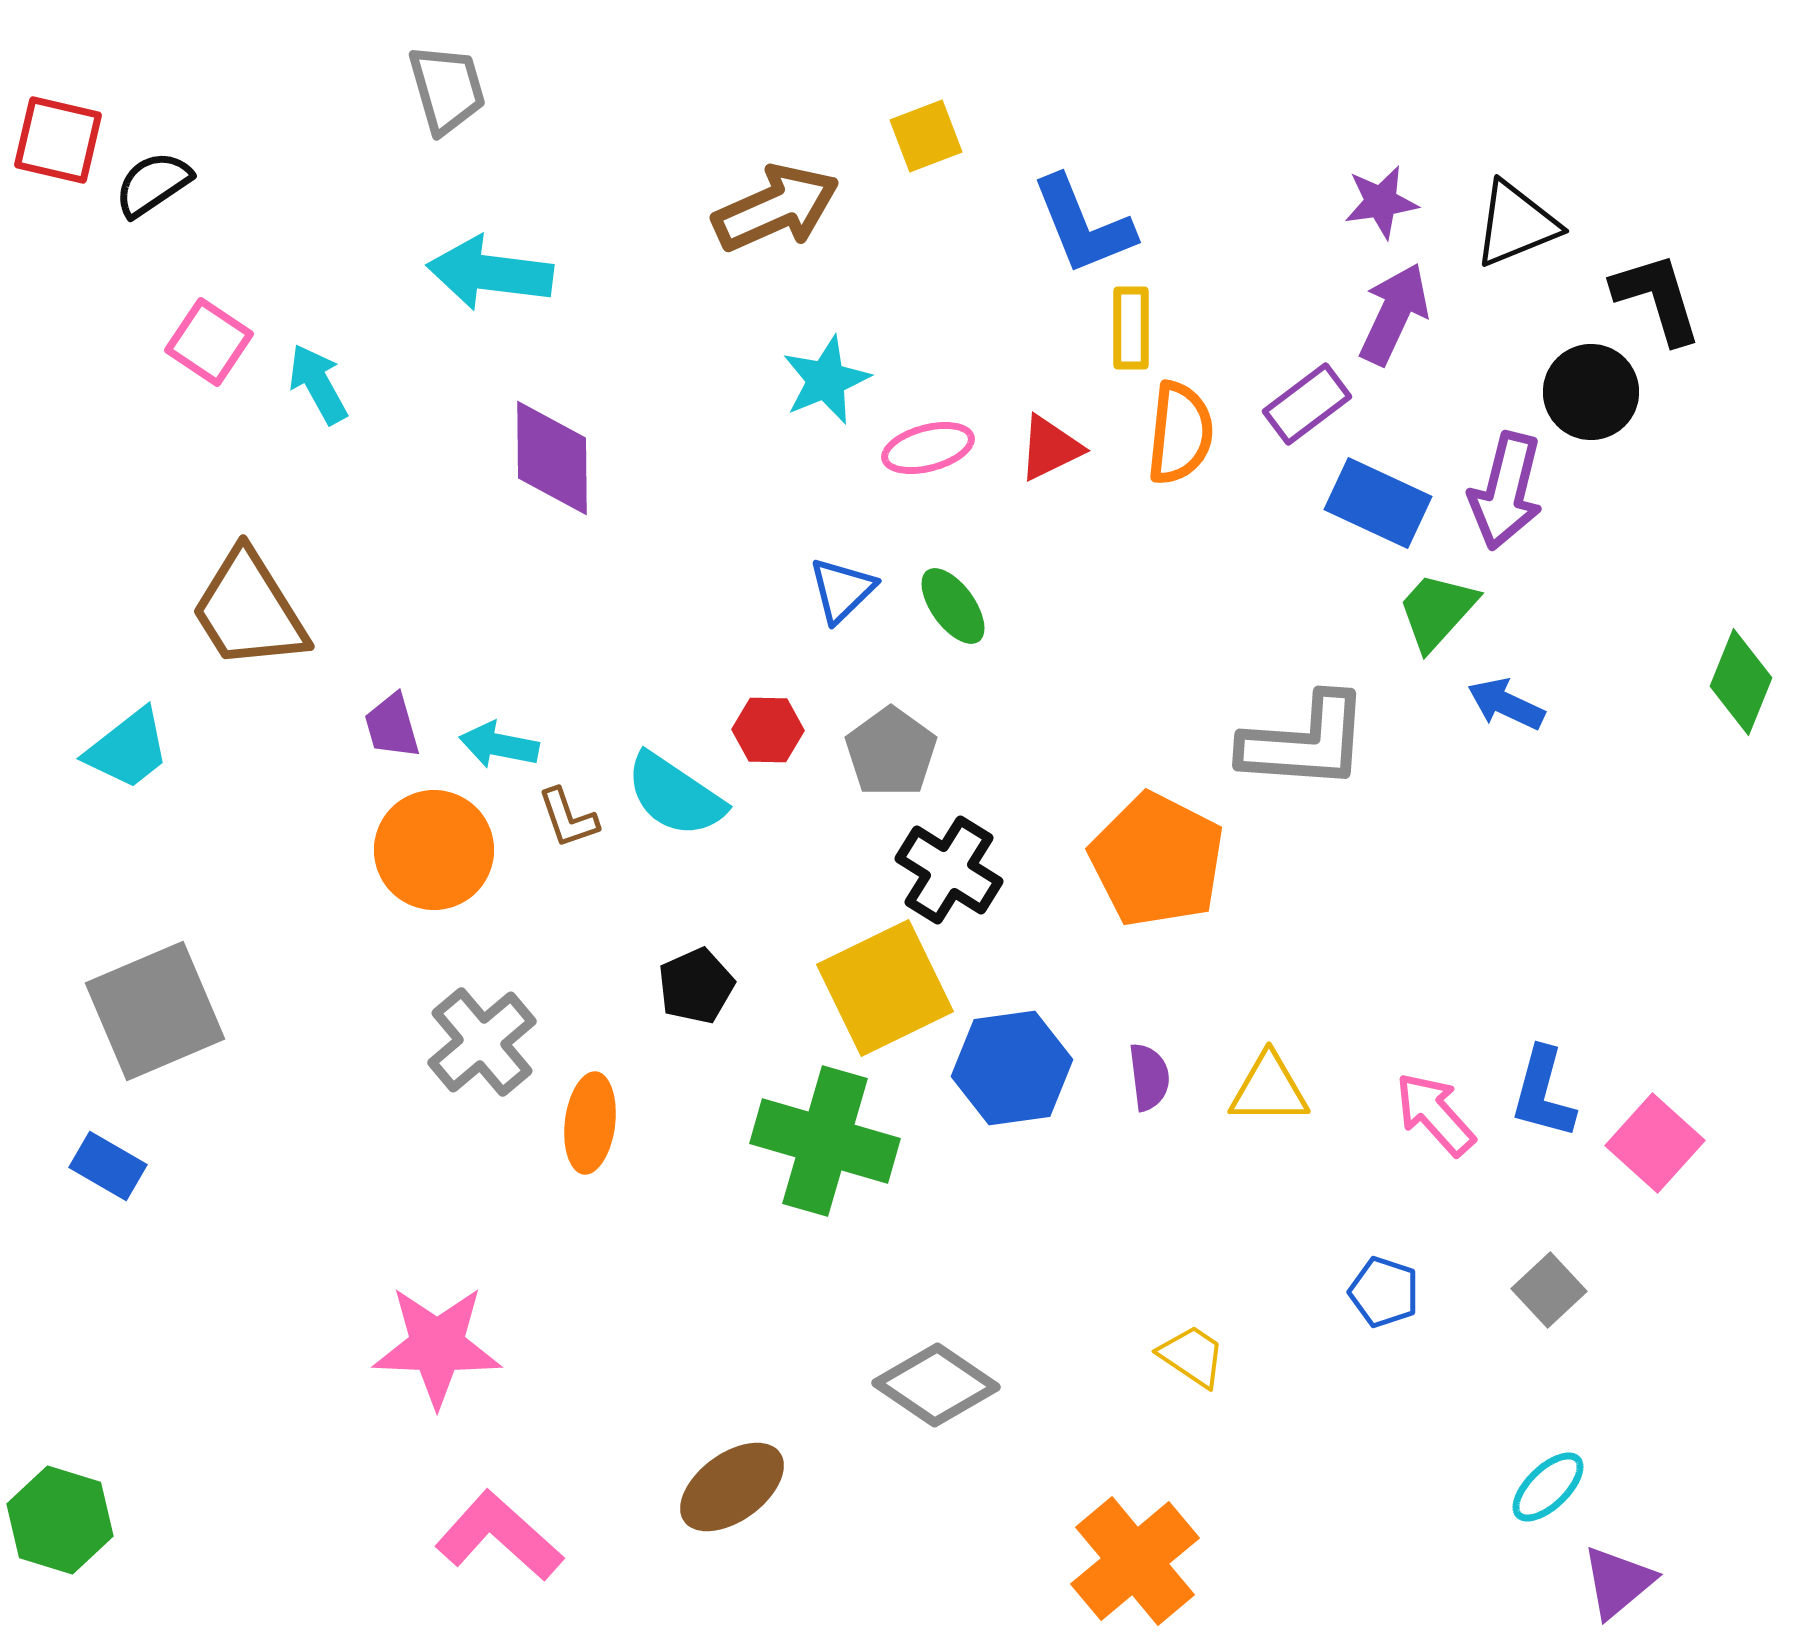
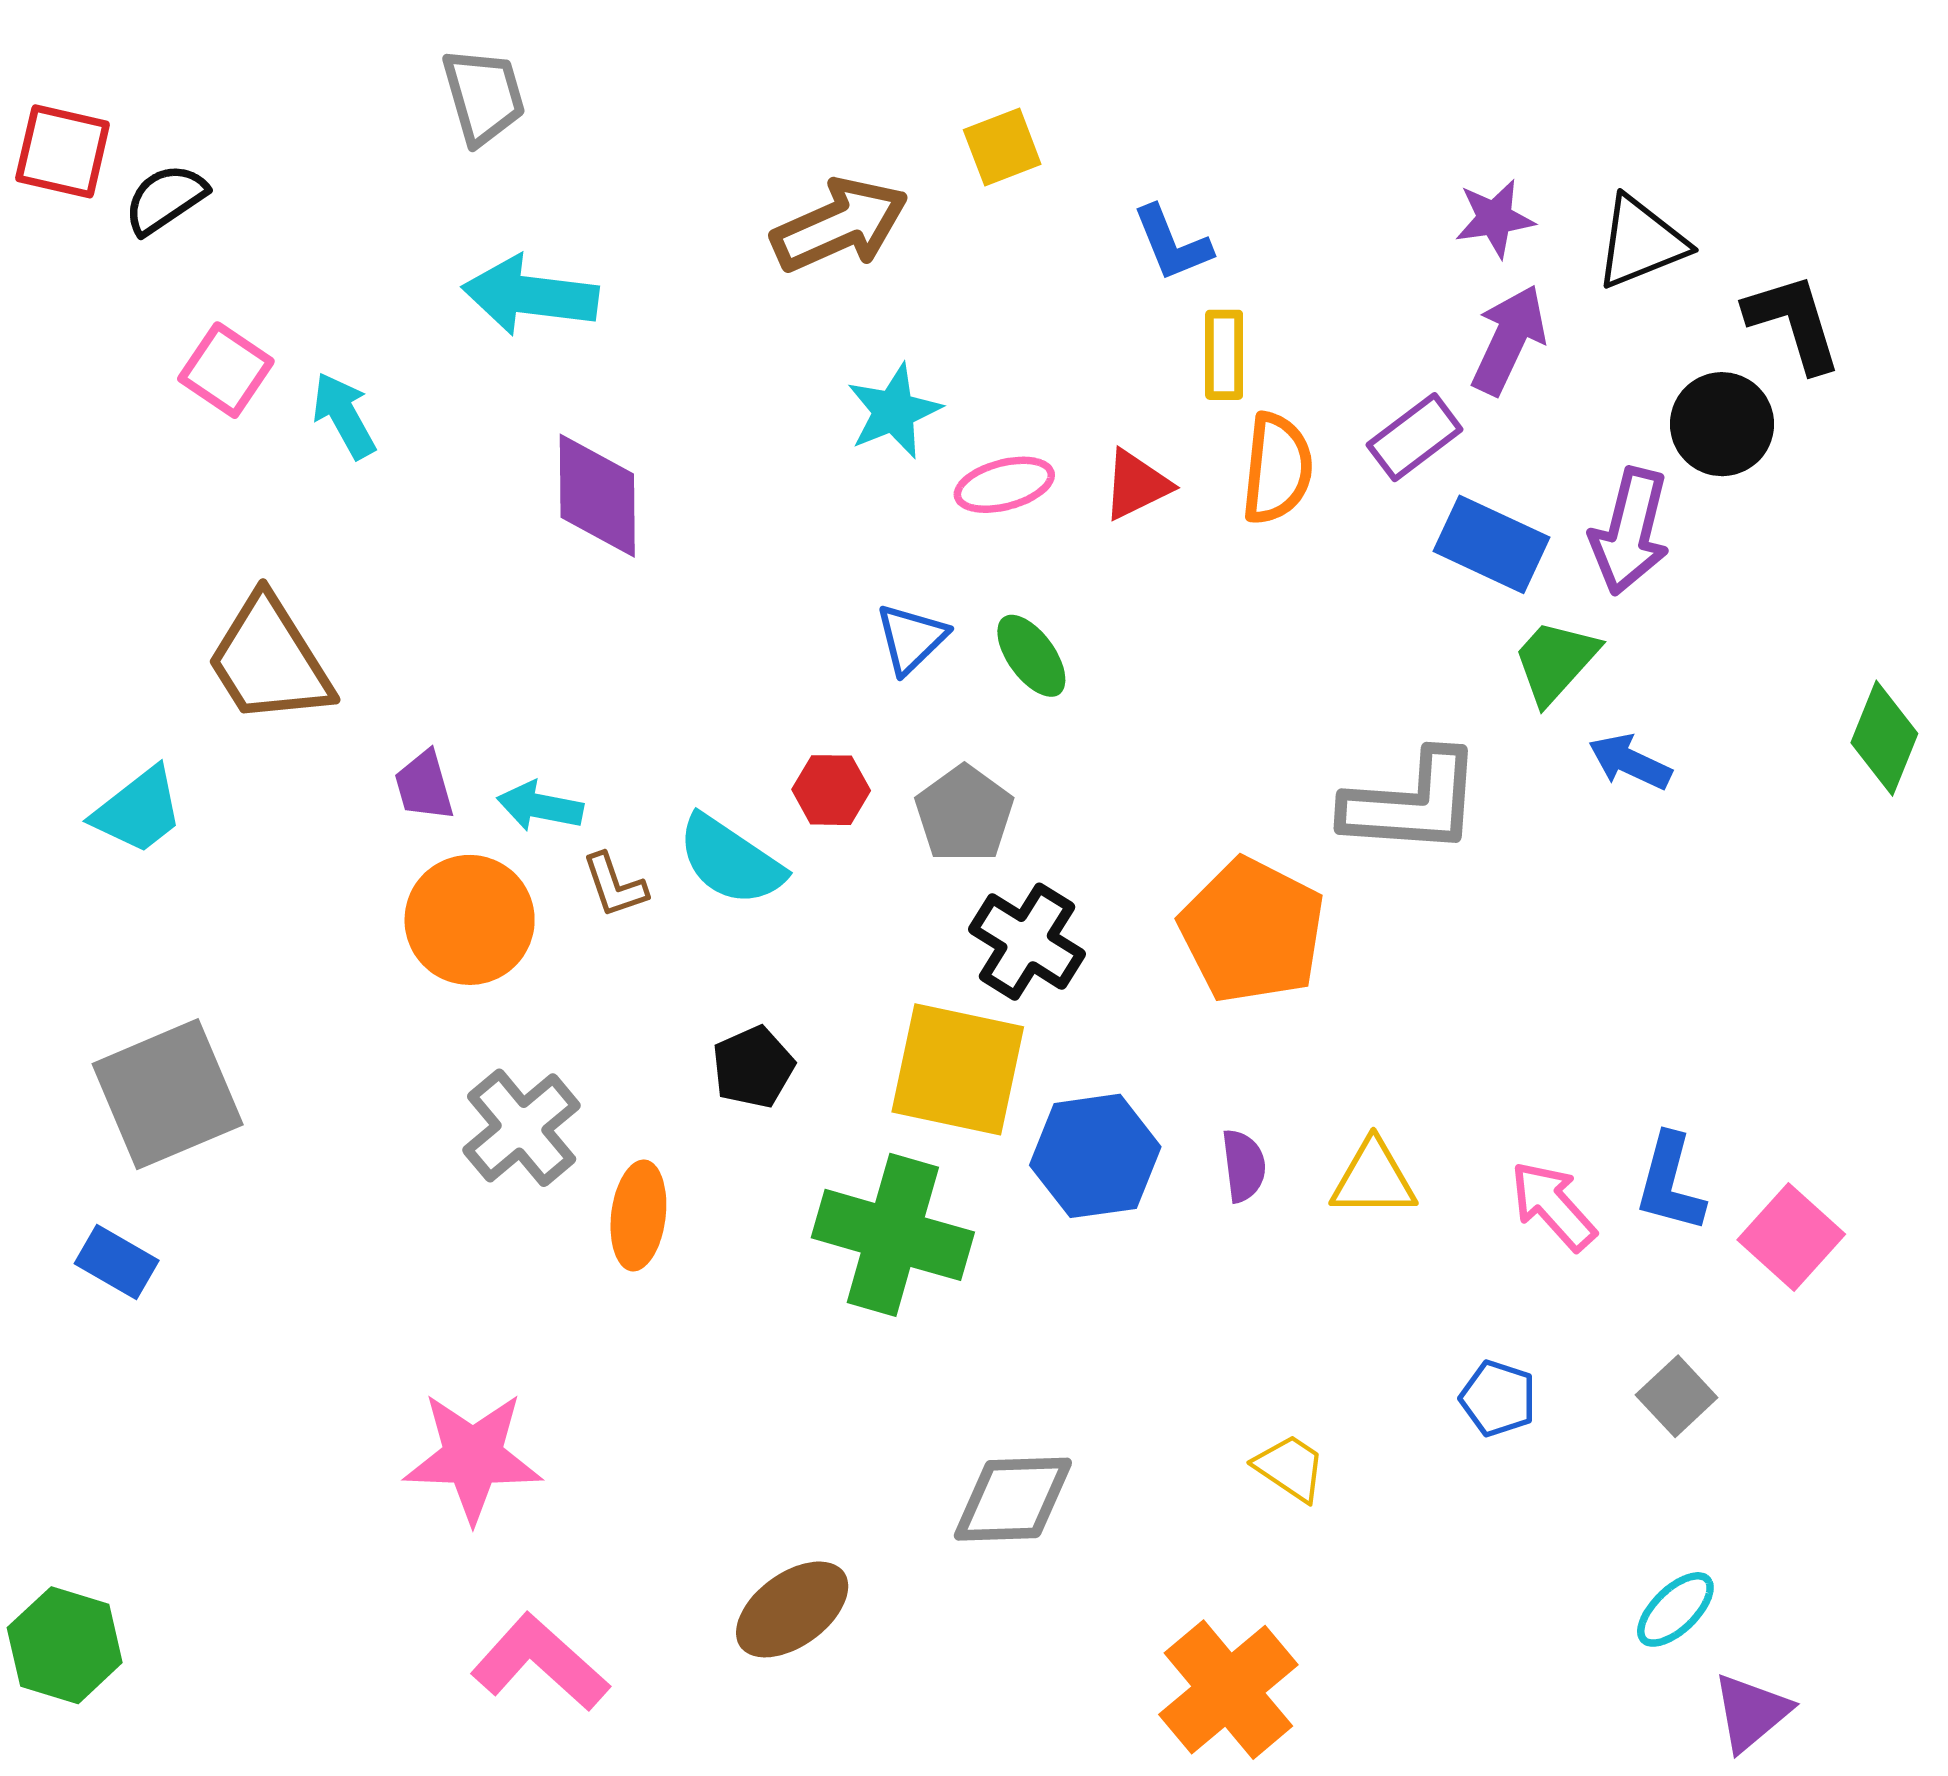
blue L-shape: (1083, 225) -> (1172, 243), size x0.7
yellow square: (885, 988) -> (958, 1069), turned 38
gray diamond: (936, 1385) -> (1013, 1499), turned -36

